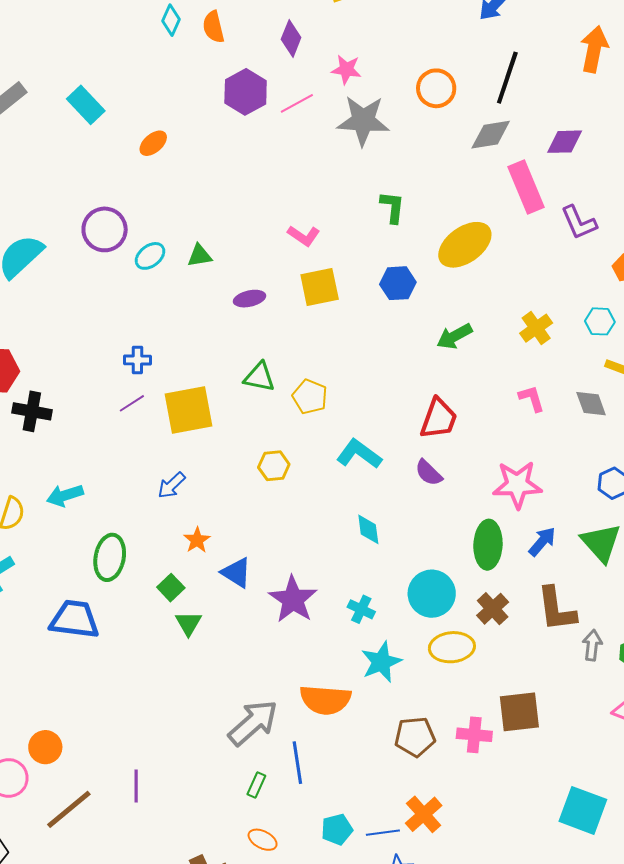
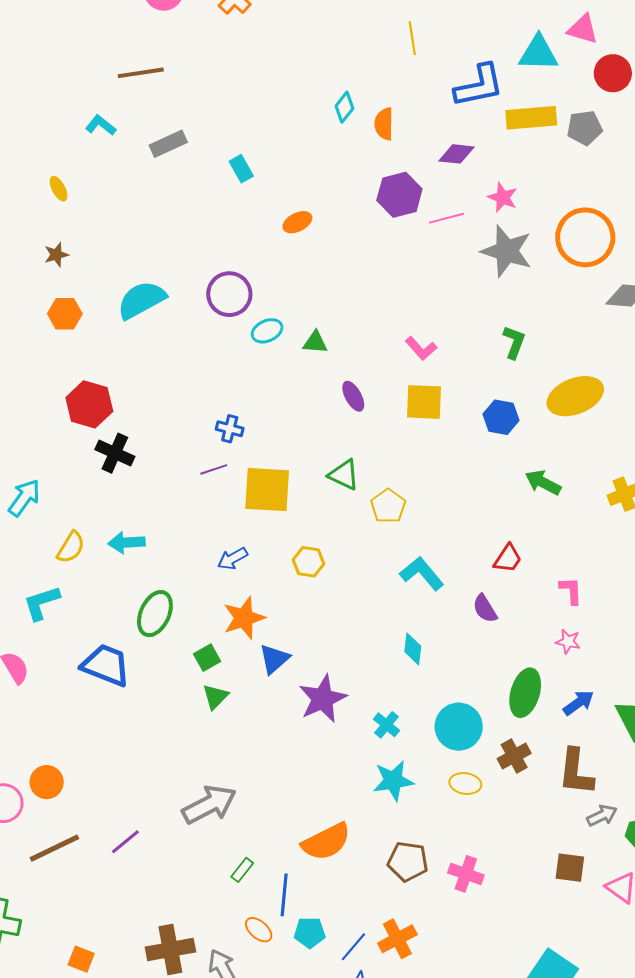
purple diamond: (291, 38) -> (457, 154), turned 60
orange circle: (436, 88) -> (585, 237), size x1.5
cyan rectangle: (86, 105) -> (241, 169), size x0.7
purple ellipse: (250, 299) -> (353, 396), turned 60
green arrow: (454, 336) -> (543, 482), turned 42
pink L-shape: (532, 399) -> (571, 591), moved
red trapezoid: (439, 419) -> (508, 558), size x0.7
yellow hexagon: (274, 466) -> (309, 562), moved
pink star: (517, 485) -> (568, 642), size x0.5
orange star: (197, 540) -> (244, 618), size x1.6
blue triangle: (236, 573) -> (274, 659), turned 32
gray arrow: (592, 645) -> (602, 816), turned 44
yellow ellipse: (452, 647) -> (465, 784), size x0.7
orange semicircle: (325, 700) -> (326, 842), moved, turned -45
brown square: (519, 712) -> (570, 868), moved, size x0.7
gray arrow: (253, 723) -> (209, 804), moved
blue line: (297, 763) -> (284, 895), moved
purple line: (136, 786) -> (125, 842), turned 36
blue line: (383, 833) -> (353, 947), turned -56
orange ellipse: (263, 840) -> (259, 930), moved

